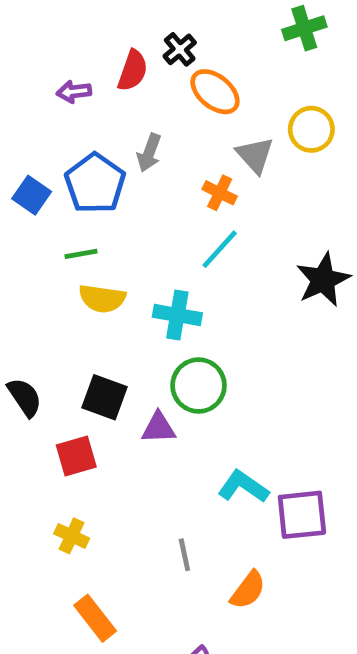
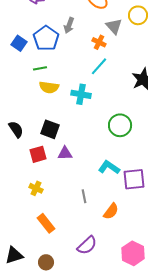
green circle: (199, 386) -> (120, 125), moved
purple triangle: (159, 428) -> (65, 153), moved

